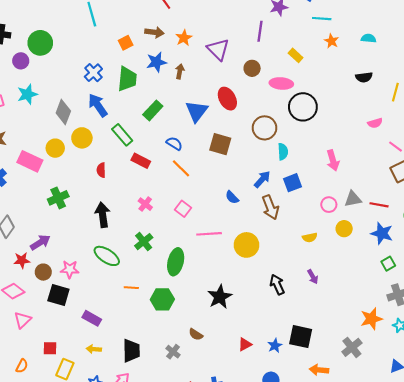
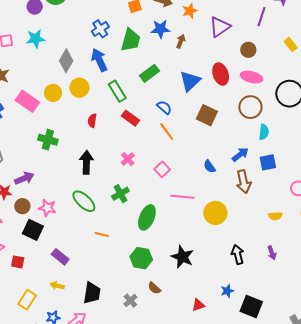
purple triangle: (218, 49) -> (220, 27), turned 30
pink ellipse: (281, 83) -> (251, 77), moved
green cross: (58, 198) -> (48, 140), turned 30
black star: (220, 297) -> (182, 257), turned -30
green hexagon: (162, 299) -> (141, 258), moved
blue star: (275, 346) -> (227, 291), moved
red square: (50, 348) -> (18, 262), moved

